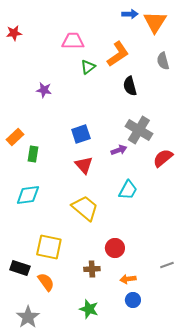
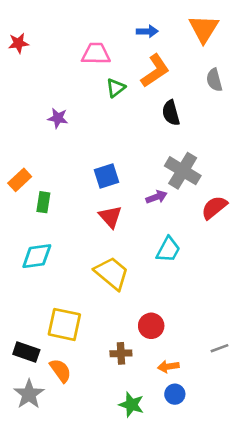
blue arrow: (130, 14) -> (147, 31), moved
green star: (89, 309) -> (131, 405), moved
gray star: (28, 317) -> (29, 394), moved

